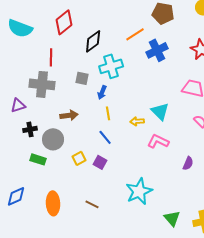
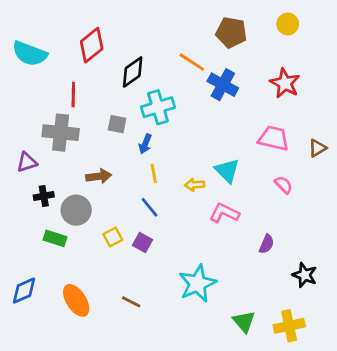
orange line: (135, 34) -> (192, 62), turned 66
blue cross: (157, 50) -> (223, 85), turned -35
orange ellipse: (53, 203) -> (76, 300), turned -30

